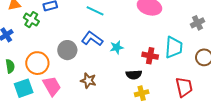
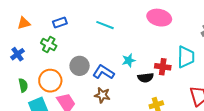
green cross: (31, 20) -> (49, 44), moved
blue L-shape: (92, 39) -> (103, 72), moved
black semicircle: (134, 75) -> (146, 78), moved

